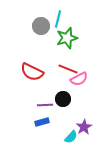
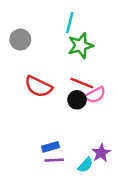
gray circle: (41, 26) -> (20, 40), moved
black circle: (63, 99) -> (77, 100), moved
purple line: (45, 105) -> (54, 160), moved

